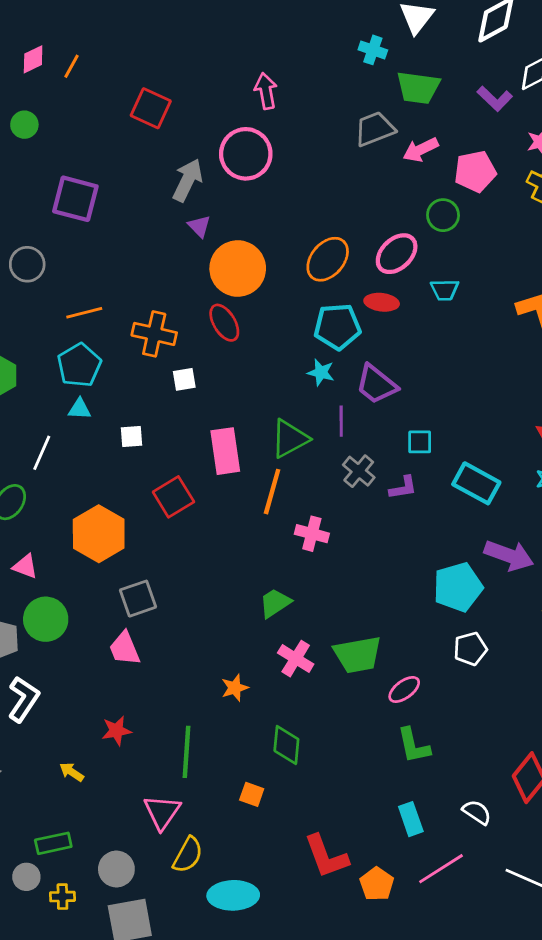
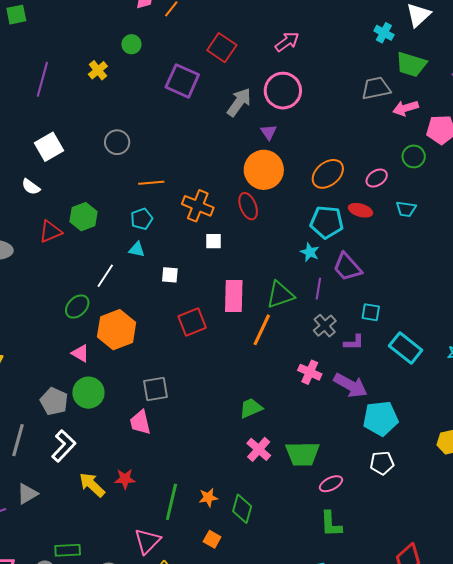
pink arrow: (266, 91) -> (287, 42), moved, turned 55
purple square: (75, 199) -> (182, 81), moved
purple triangle: (199, 226) -> (269, 132), moved
pink ellipse: (397, 254) -> (377, 178), size x0.7
cyan pentagon: (79, 365) -> (142, 219), size x0.7
orange hexagon: (99, 534) -> (117, 330), moved
pink cross: (312, 534) -> (310, 372), moved
purple arrow: (509, 555) -> (350, 385), moved
orange star: (235, 688) -> (208, 497), moved
yellow arrow: (72, 772) -> (92, 485), moved, size x1.6

